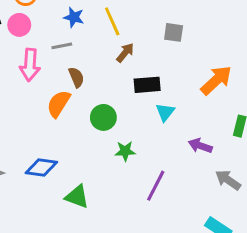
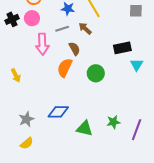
brown arrow: (125, 53) -> (85, 28), moved, turned -80
green star: (125, 151) -> (113, 122), moved
purple line: (156, 186) -> (137, 130), moved

